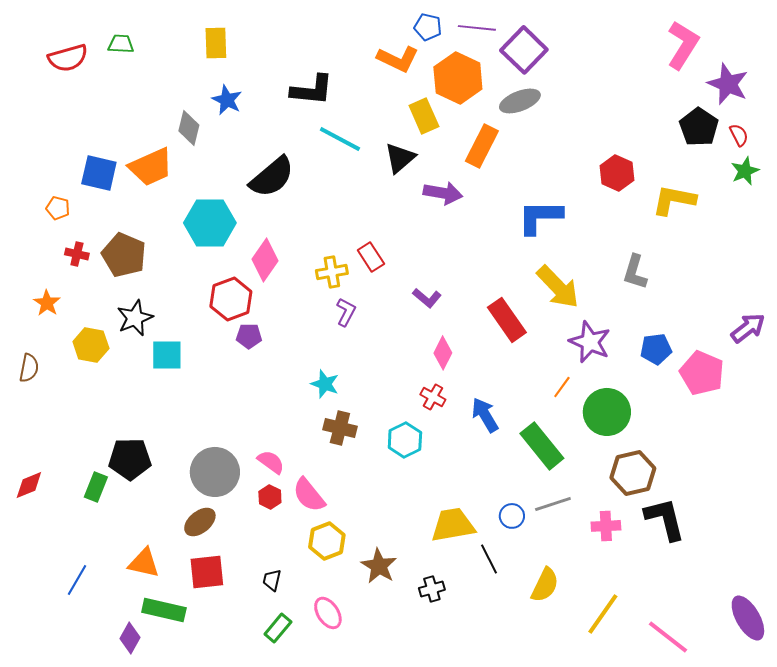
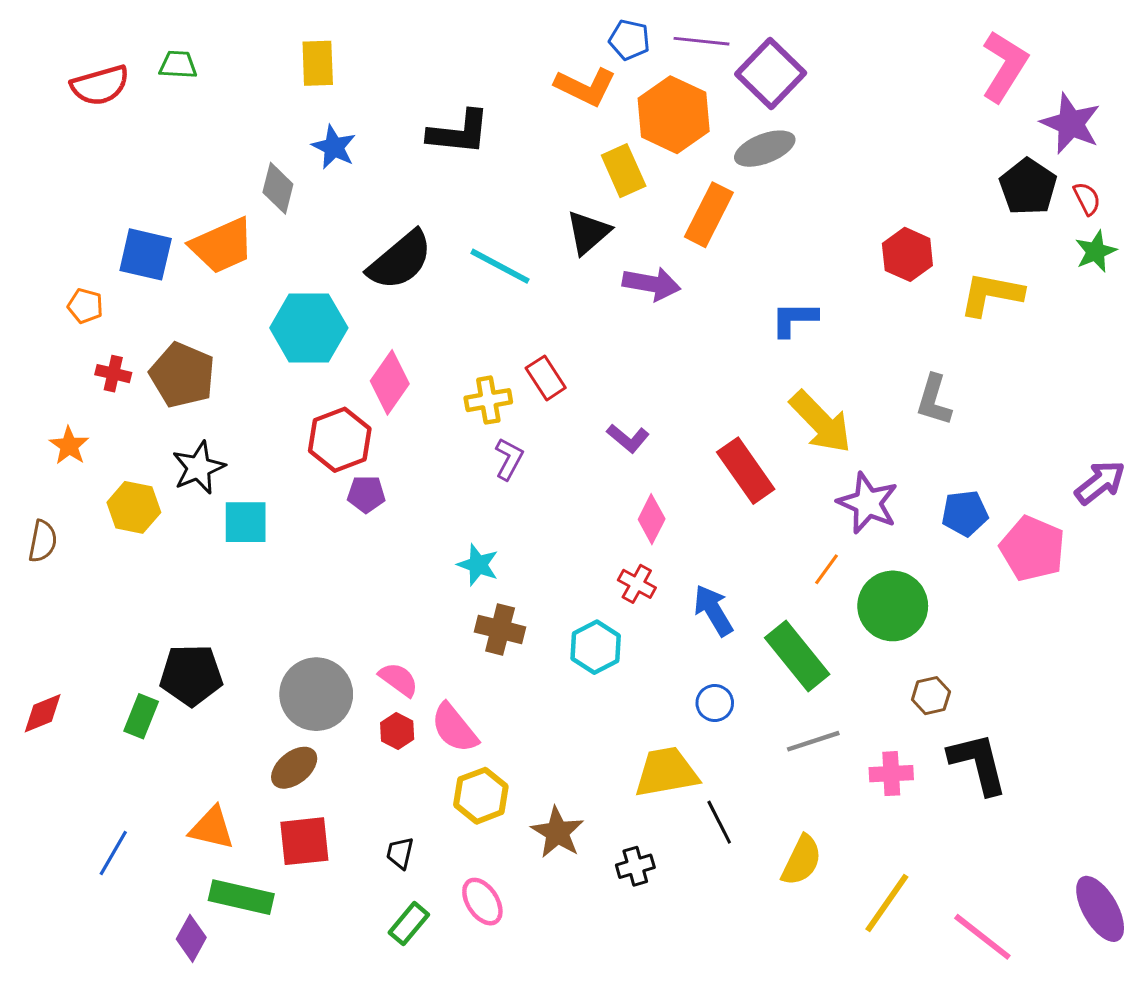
cyan line: (340, 139) -> (500, 266), moved
blue L-shape: (540, 217) -> (794, 319), size x0.7
brown hexagon: (633, 473) -> (931, 696), size x0.6
blue circle: (512, 516) -> (715, 703), moved

